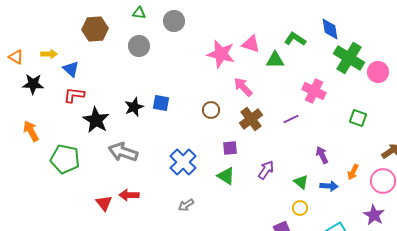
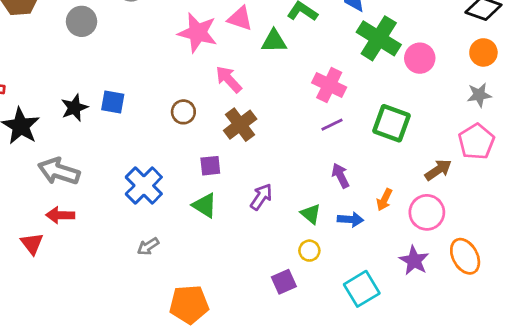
green square: (358, 118) -> (391, 123), size x1.5
purple line: (291, 119) -> (332, 125), moved
red arrow: (129, 195) -> (60, 215), moved

